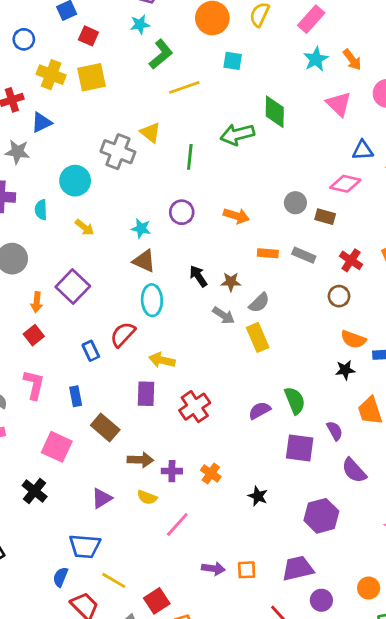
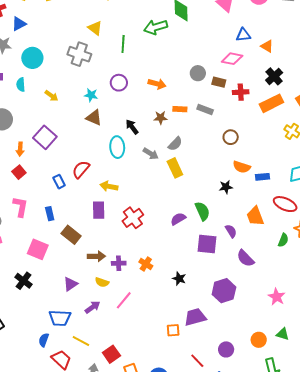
gray cross: (118, 152) -> (79, 54), moved
cyan circle: (75, 181) -> (32, 58), moved
red cross: (351, 260) -> (241, 92), moved, turned -35
brown star: (231, 282) -> (161, 118), moved
cyan ellipse: (152, 300) -> (117, 147), moved
black star: (345, 370) -> (226, 187), moved
purple arrow: (213, 568) -> (93, 307), moved, turned -42
purple trapezoid: (298, 569) -> (195, 317), moved

